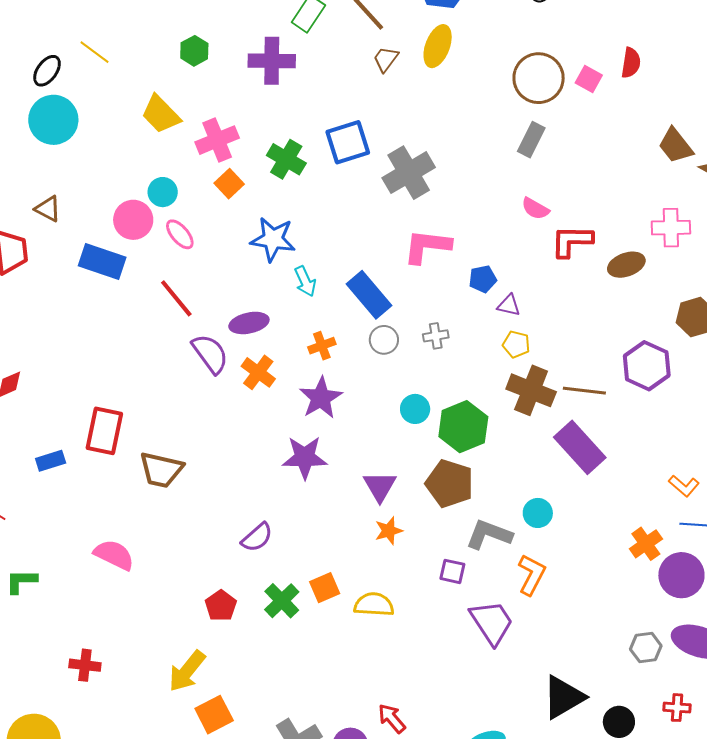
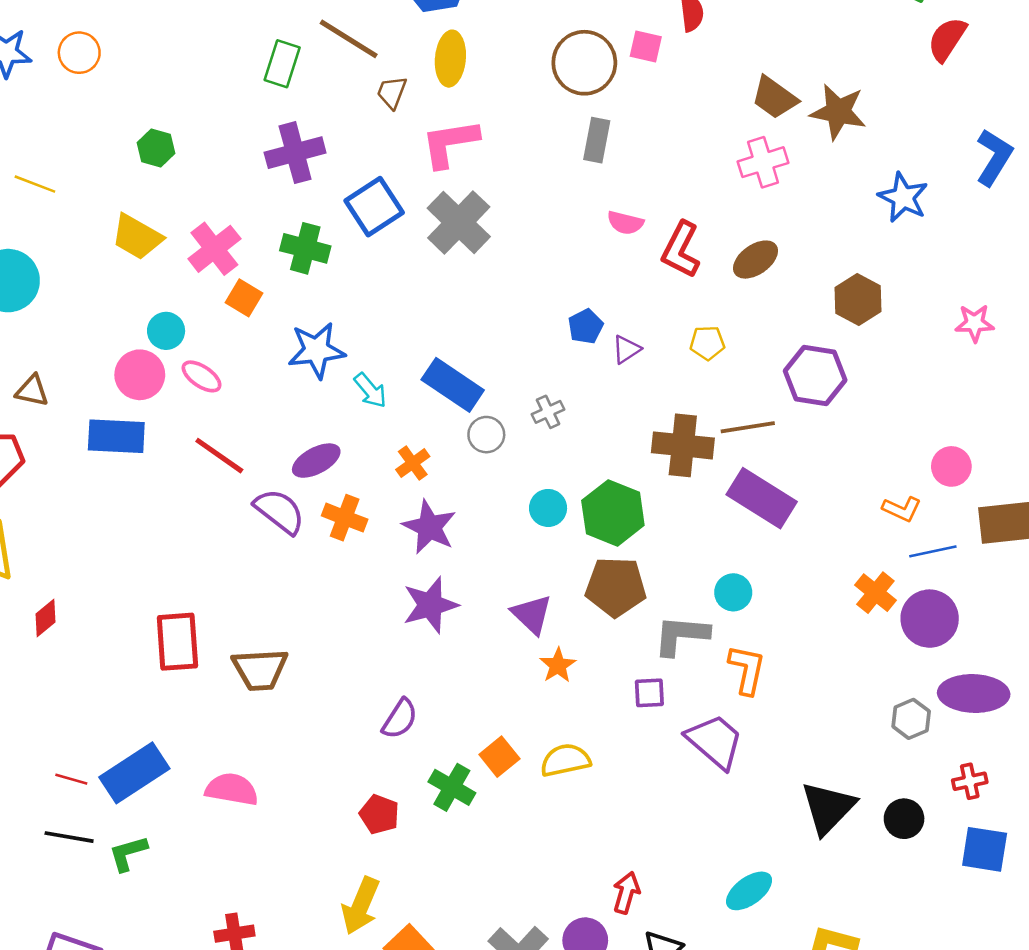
purple cross: (272, 61) -> (295, 153), moved
pink cross: (671, 228) -> (763, 162), moved
red L-shape: (572, 241) -> (681, 250), turned -48
pink L-shape: (427, 246) -> (450, 143), moved
purple triangle: (509, 305) -> (626, 349), turned -30
yellow pentagon: (516, 344) -> (707, 343), moved
blue rectangle: (51, 461) -> (134, 773), moved, size x1.8
red arrow: (392, 718) -> (626, 893), turned 72

